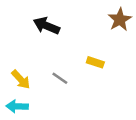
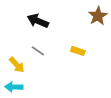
gray line: (60, 78) -> (38, 51), moved

